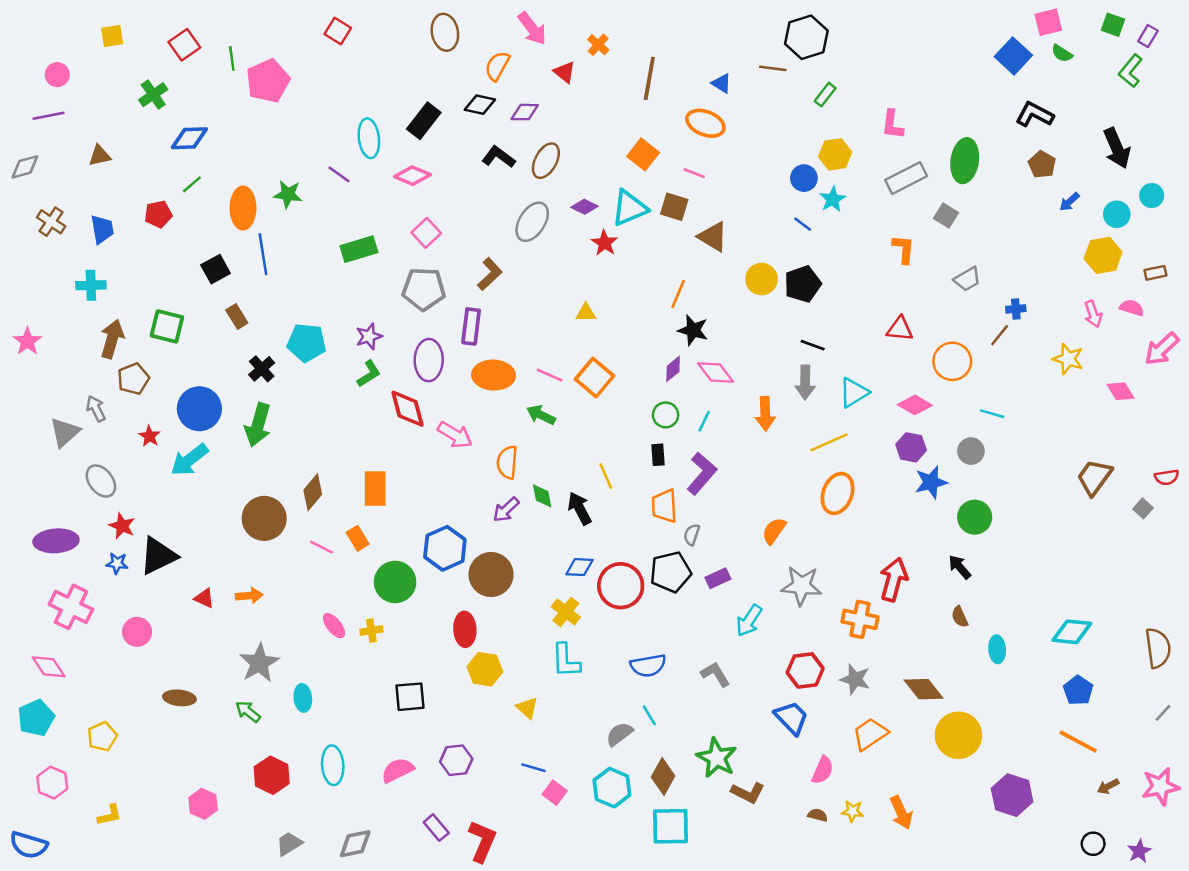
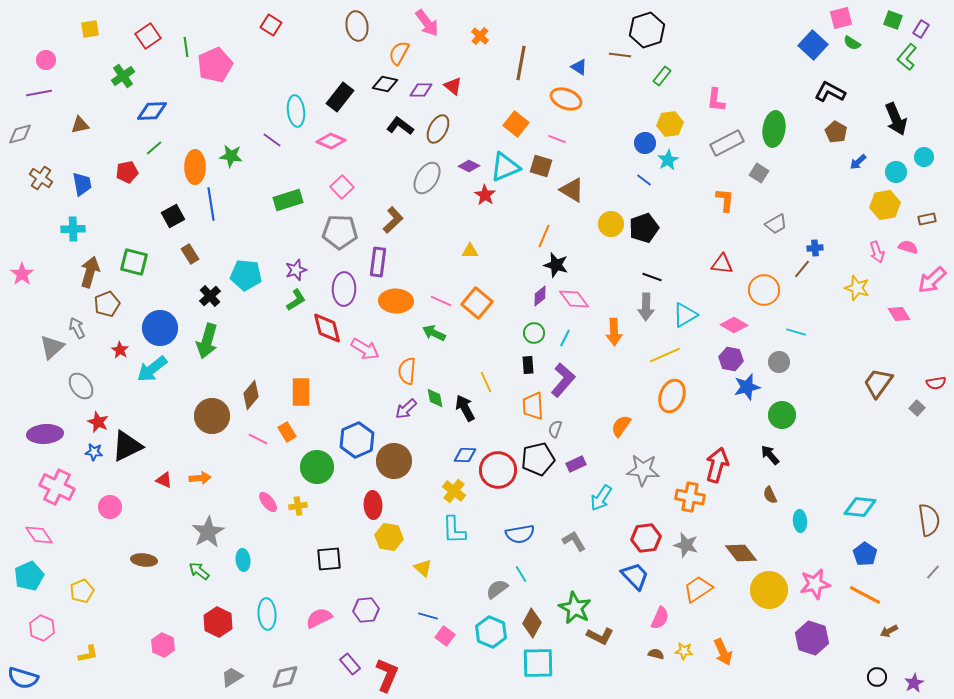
red triangle: (565, 72) -> (453, 86), moved
pink star: (1160, 786) -> (815, 584), moved

